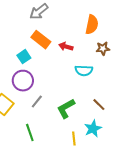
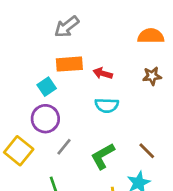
orange semicircle: (92, 25) -> (151, 36), moved, turned -102
orange rectangle: (41, 40) -> (69, 64), turned -42
cyan semicircle: (84, 71) -> (107, 105), moved

